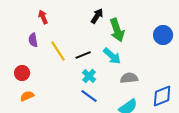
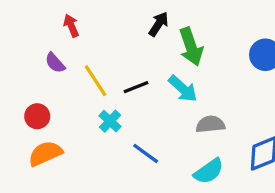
purple semicircle: (33, 40) -> (55, 63), turned -32
cyan cross: (89, 76) -> (110, 121), moved
orange semicircle: (27, 96) -> (45, 153), size x1.5

